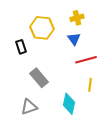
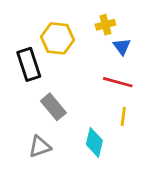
blue triangle: (74, 39) -> (122, 47), moved
black rectangle: (21, 47) -> (29, 64), size x1.6
red line: (86, 60) -> (118, 82), turned 30

